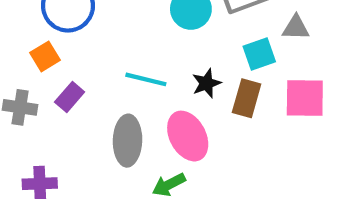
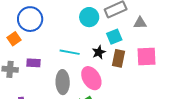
cyan square: (259, 54) -> (114, 37), moved
orange square: (45, 56) -> (14, 39), moved
purple rectangle: (70, 97) -> (34, 63), turned 56

